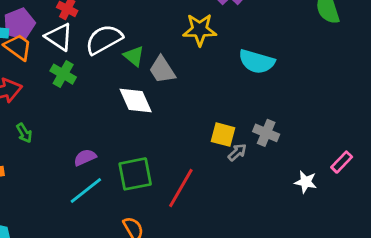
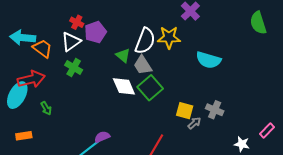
purple pentagon: (19, 24) -> (95, 32), moved
white triangle: (59, 37) -> (71, 42), turned 50
white semicircle: (104, 39) -> (145, 41), moved, turned 140
purple semicircle: (85, 157) -> (102, 137), moved
green square: (135, 174) -> (150, 88), moved, turned -30

